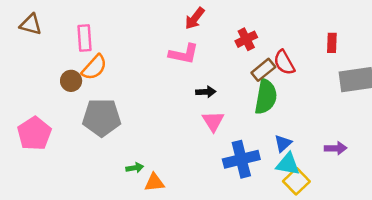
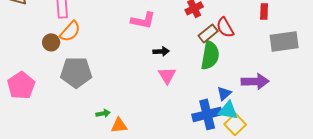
purple arrow: (336, 148) -> (255, 81), moved, size x1.5
blue cross: (241, 159) -> (207, 114), moved

